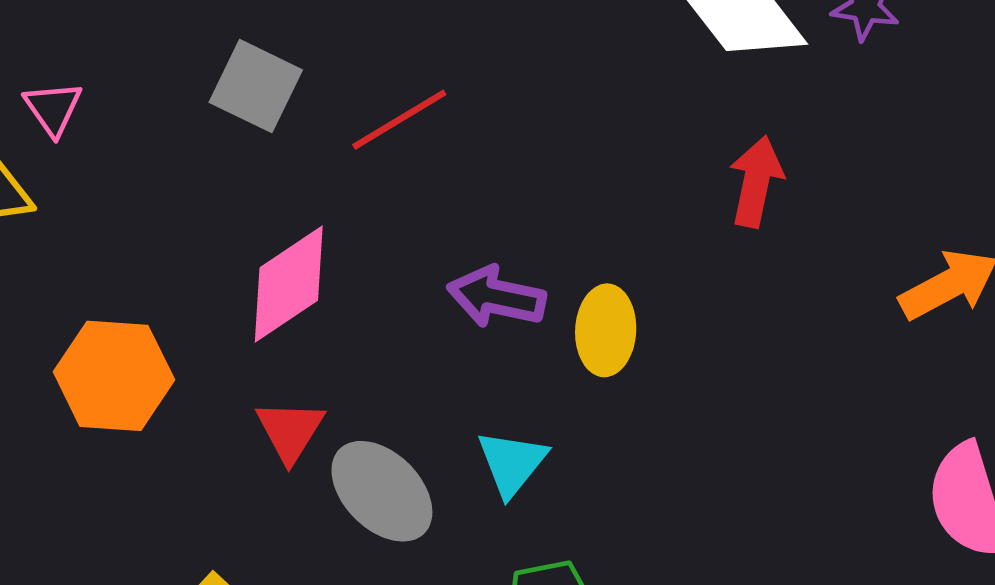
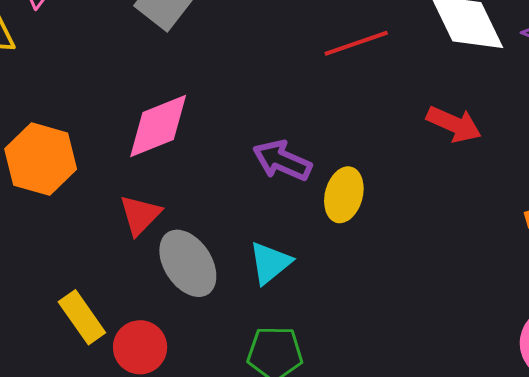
red line: (399, 120) -> (356, 43), moved
red arrow: (756, 182) -> (454, 124), turned 90

